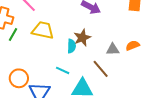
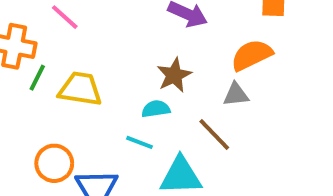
yellow trapezoid: (43, 30) -> (80, 89), moved
cyan semicircle: (72, 46) -> (156, 109), moved, turned -96
orange semicircle: (133, 46) -> (252, 55), moved, size x1.5

